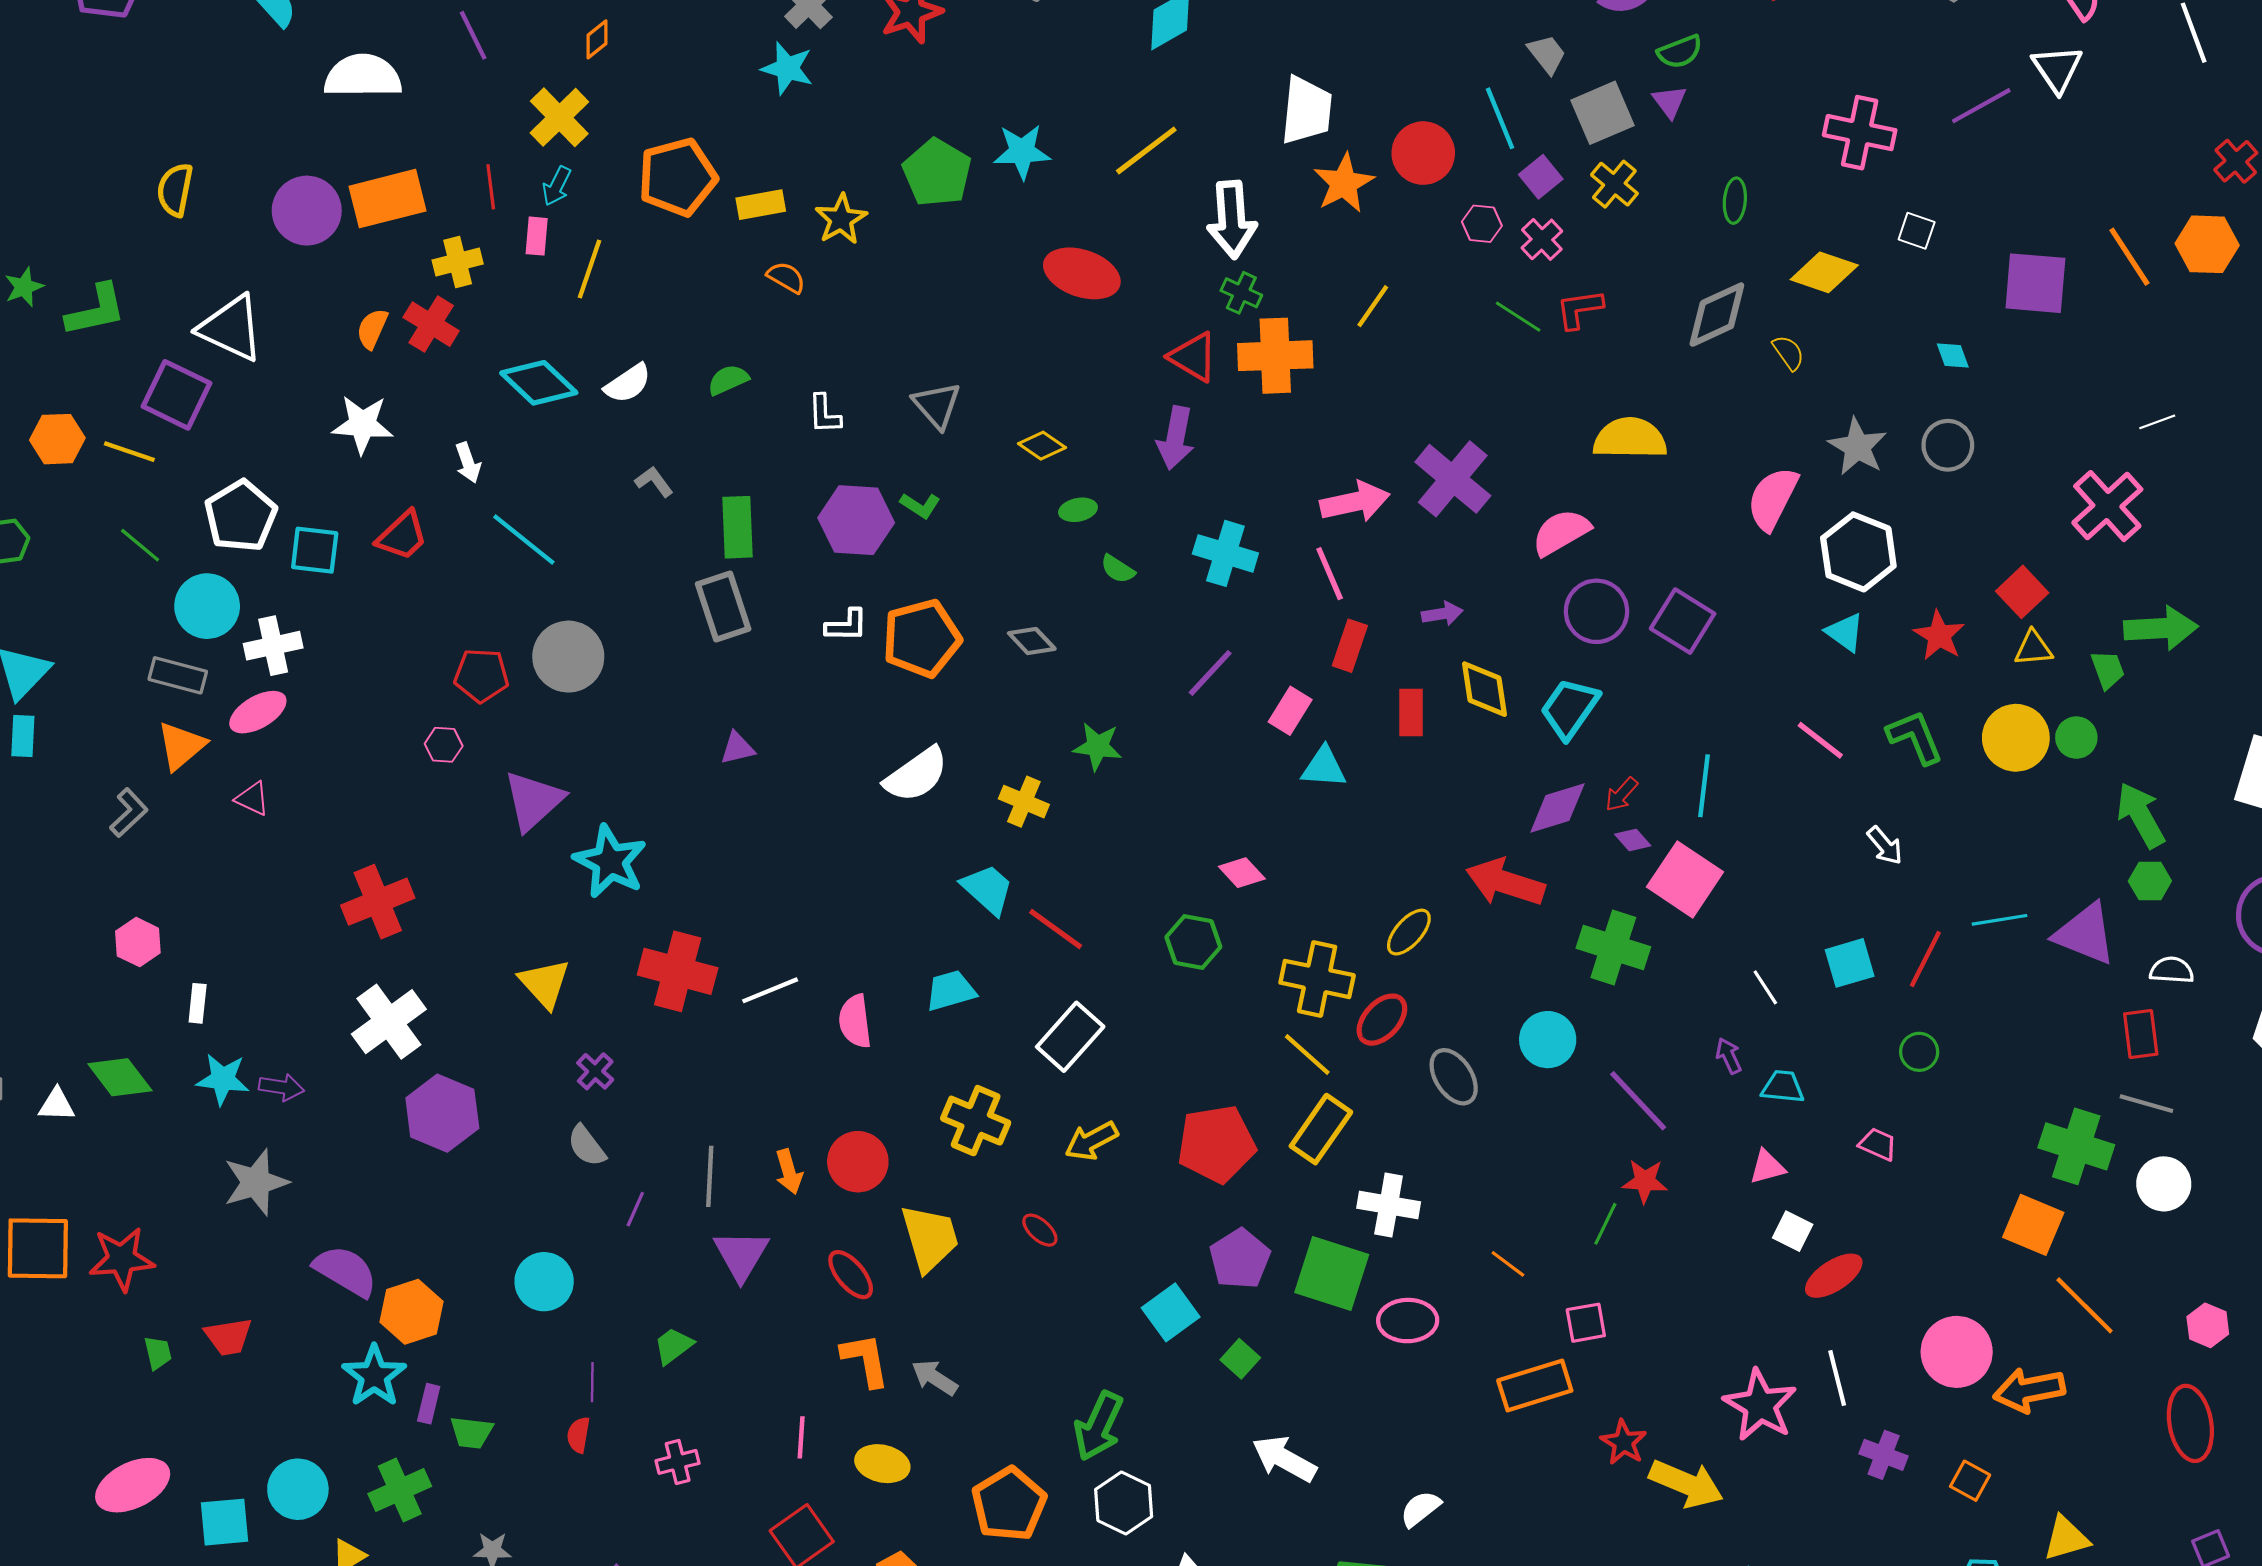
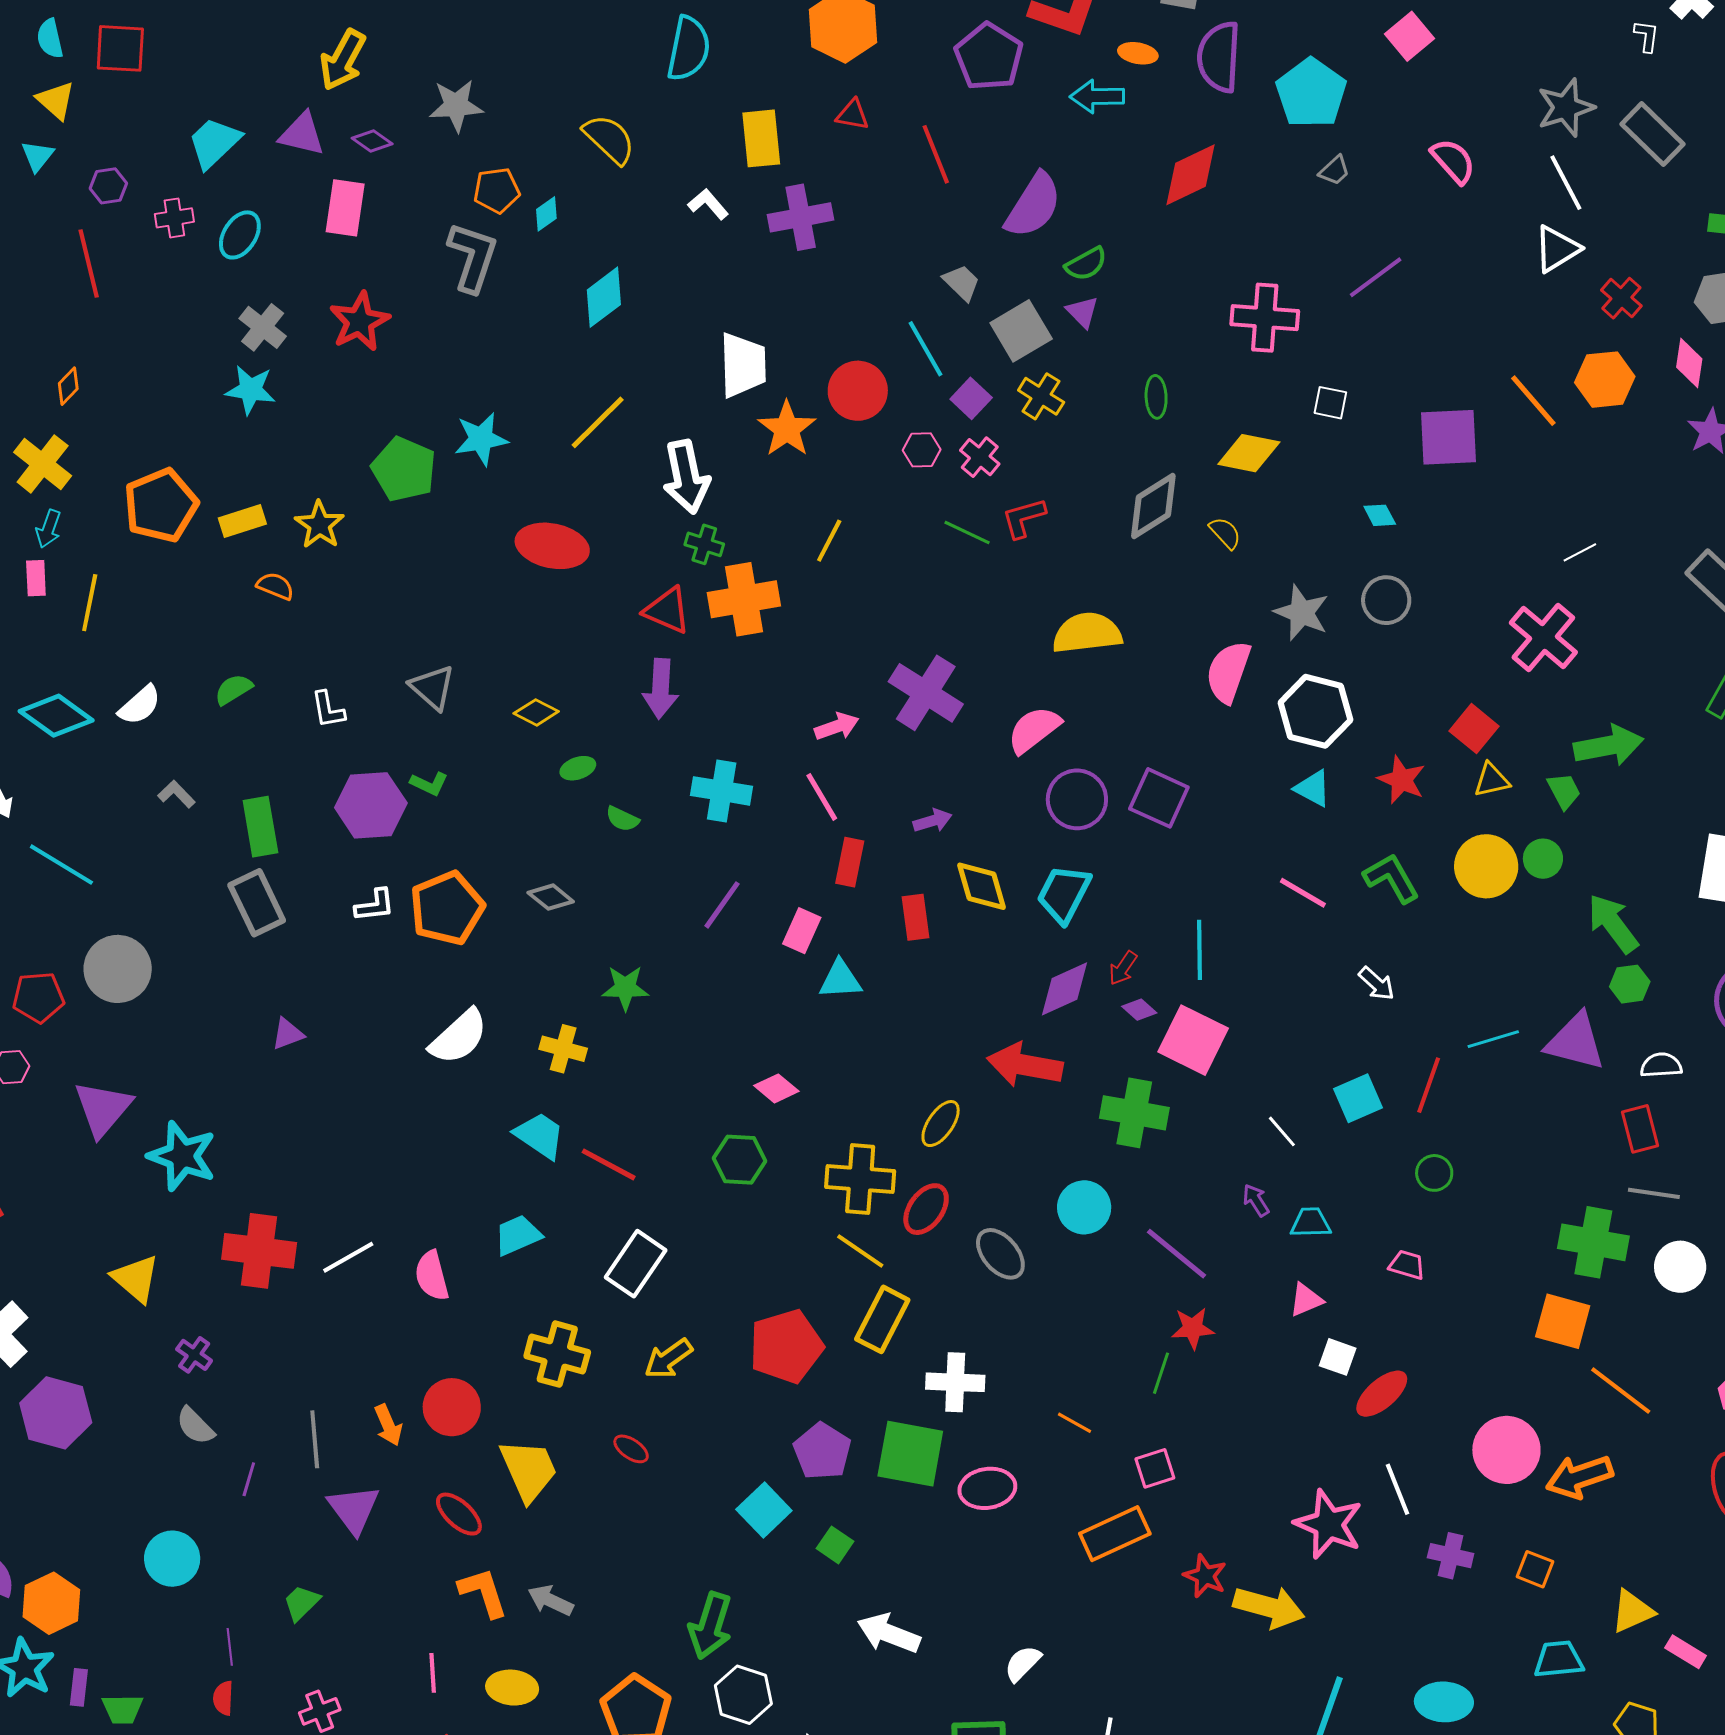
white triangle: (2057, 69) -> (1557, 249), moved, turned 40
pink arrow: (1355, 502) -> (837, 726), size x0.7

